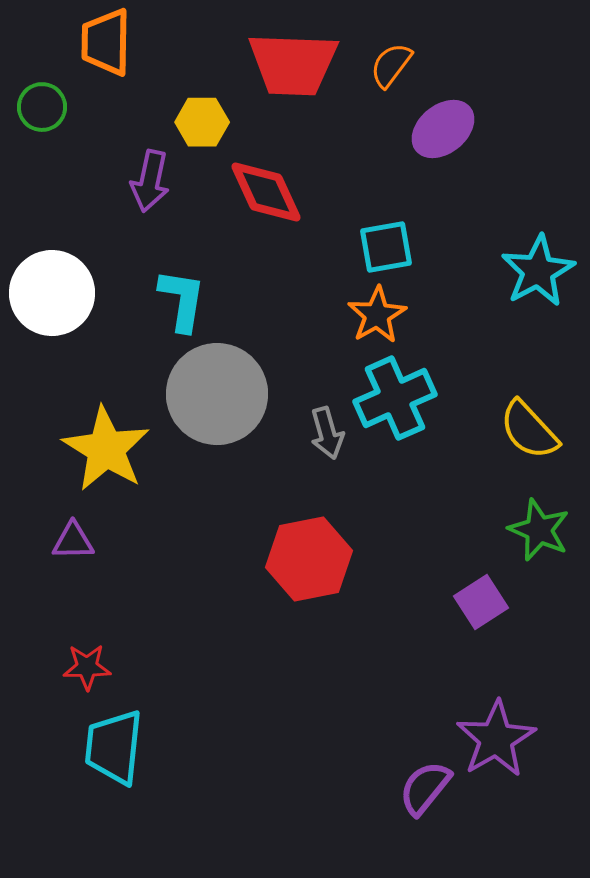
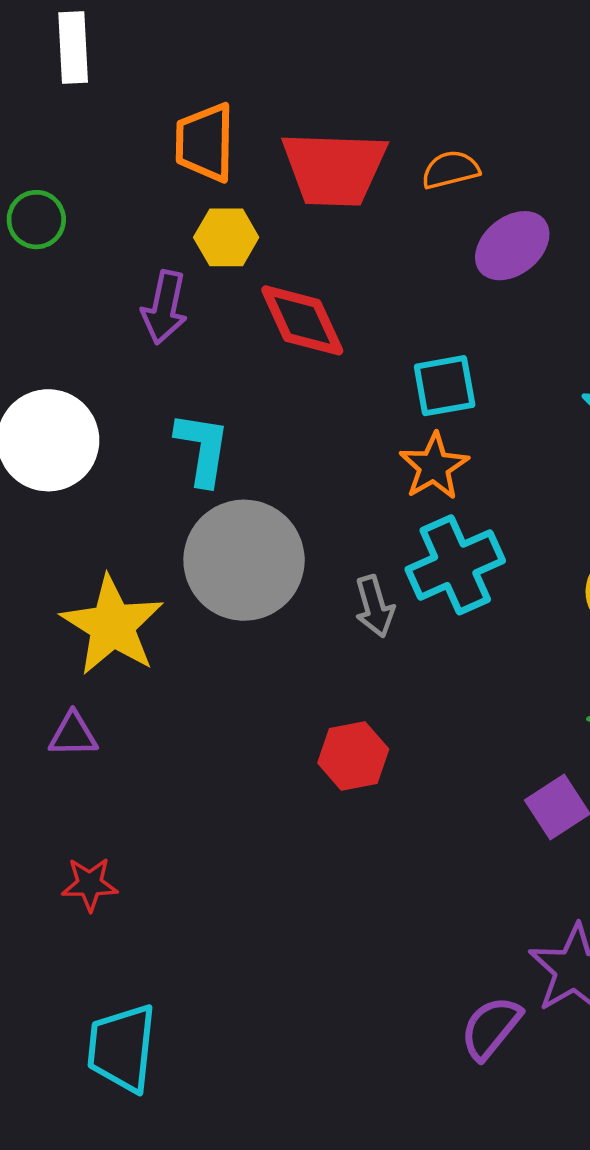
orange trapezoid: (106, 42) -> (205, 142), moved
orange semicircle: (391, 65) -> (451, 170), turned 39
red hexagon: (309, 559) -> (353, 756), size x0.7
cyan trapezoid: (114, 747) -> (122, 1048), moved

